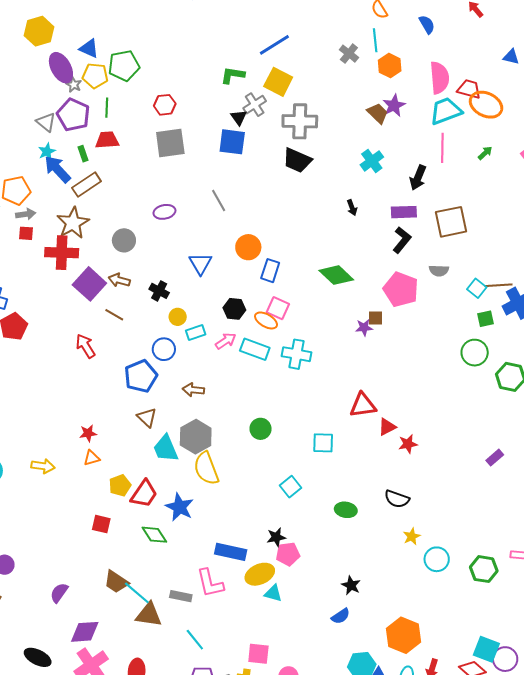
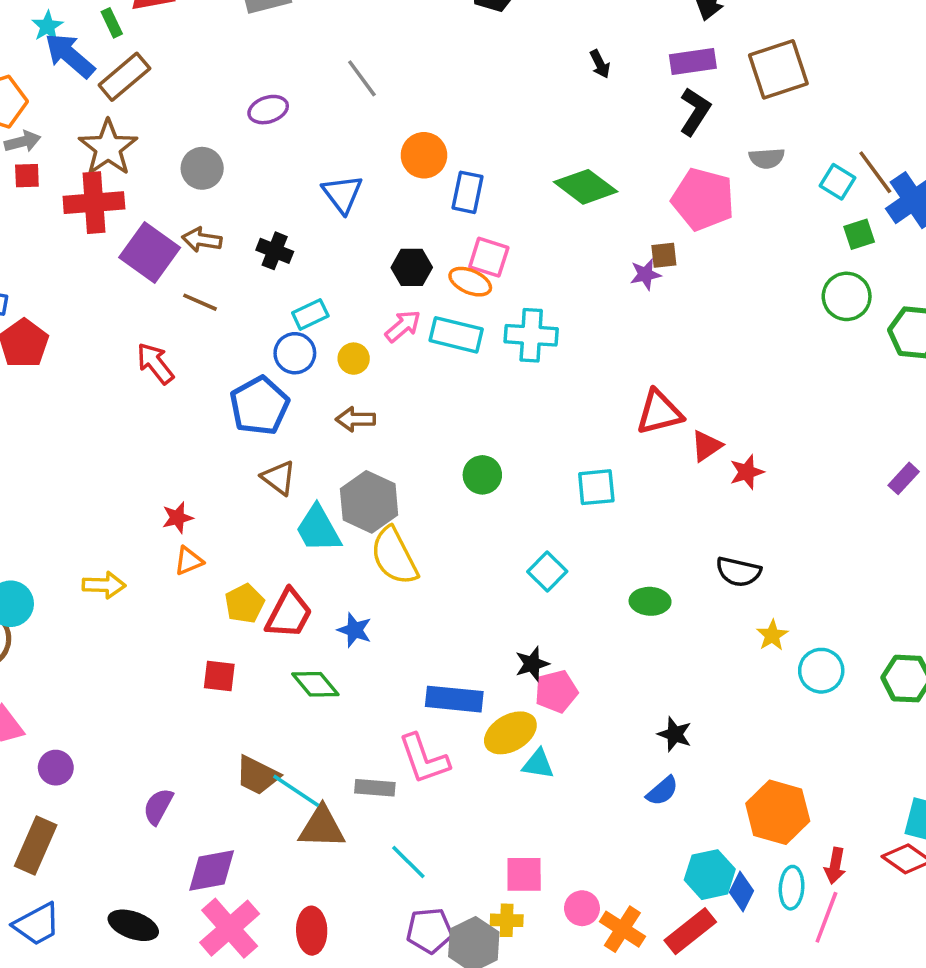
brown line: (498, 285) -> (875, 172), turned 64
yellow circle: (178, 317) -> (354, 359), moved
cyan rectangle: (196, 333) -> (310, 314), moved
blue star: (180, 507) -> (355, 630), size x0.7

